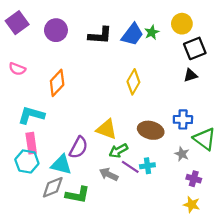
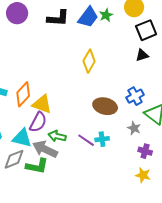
orange diamond: (57, 83) -> (23, 94), moved
blue cross: (183, 119) -> (135, 96), turned -30
yellow triangle: (107, 129) -> (42, 104), moved
green arrow: (118, 151) -> (57, 136), moved, turned 42
gray arrow: (109, 174) -> (45, 149), moved, size x1.4

